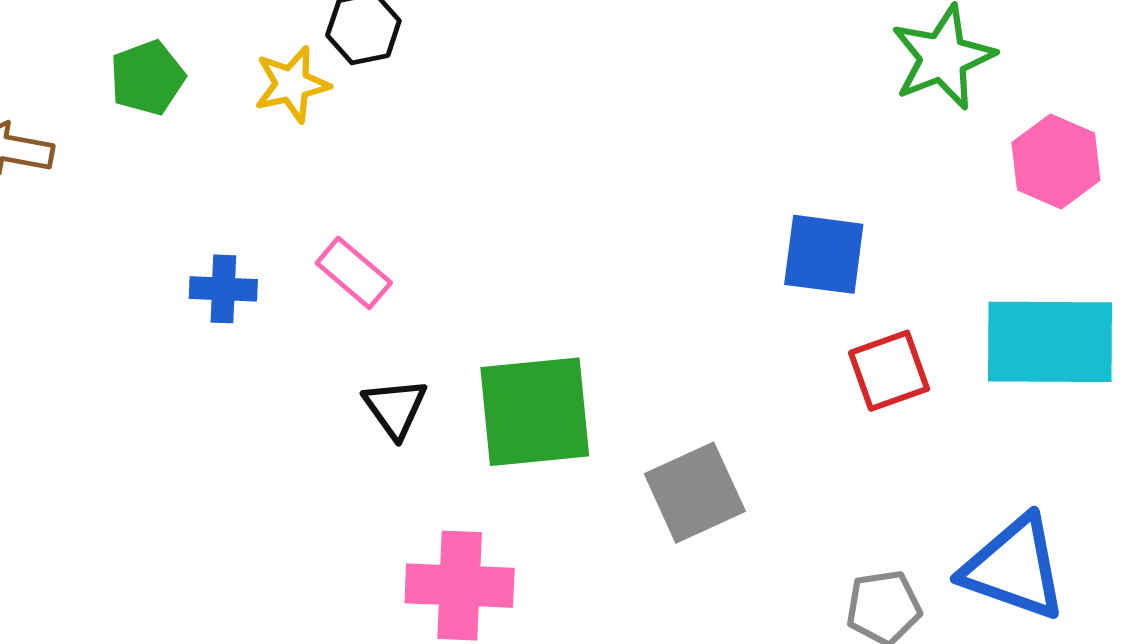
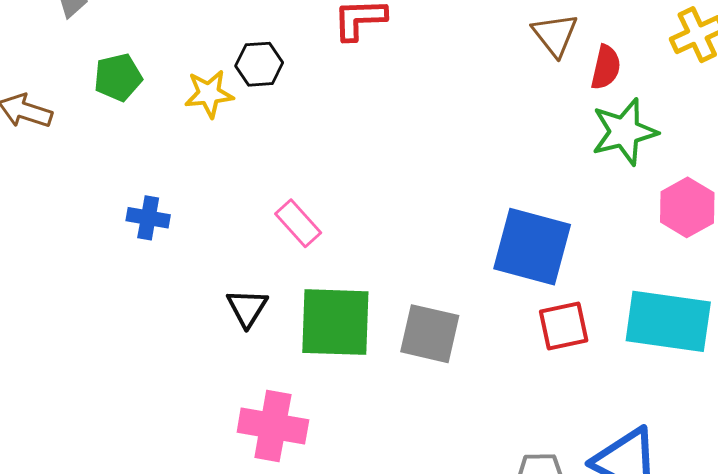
blue square: (824, 254) -> (532, 247), size x1.4
pink rectangle: (354, 273) -> (298, 223), moved
gray square: (695, 493) -> (430, 334), moved, turned 30

